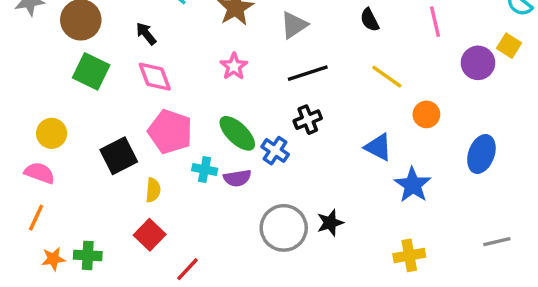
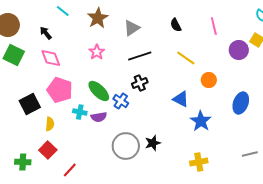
green cross: (88, 255) -> (23, 162), moved

